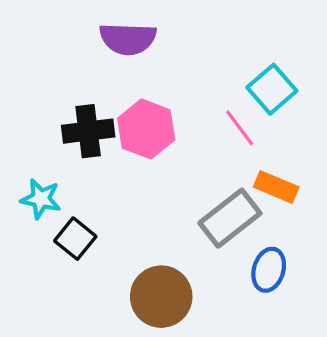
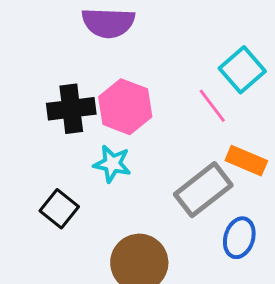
cyan star: (41, 199) -> (112, 164), moved

